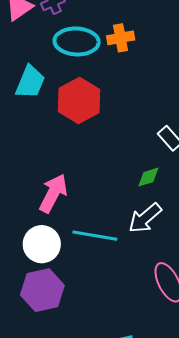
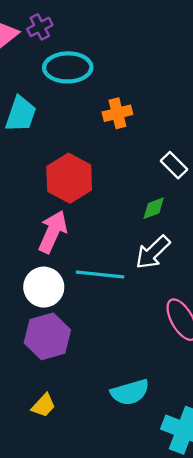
orange cross: (121, 38) -> (117, 113), moved
red hexagon: (79, 100) -> (69, 178), moved

